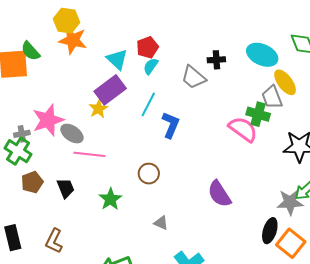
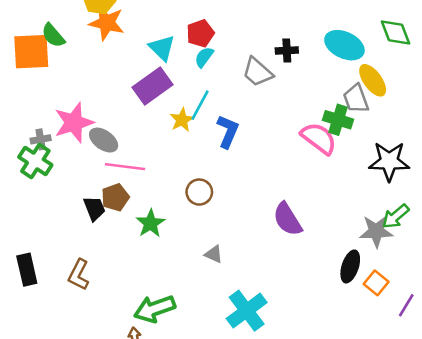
yellow star: (98, 109) -> (182, 120), moved
brown pentagon: (32, 182) -> (115, 197), moved
orange square: (291, 243) -> (376, 283), size x0.7

